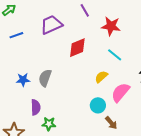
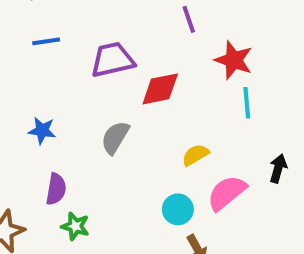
purple trapezoid: (51, 25) -> (113, 60), moved
cyan line: (115, 55) -> (247, 103), moved, turned 35
gray semicircle: (45, 78) -> (115, 138), moved

